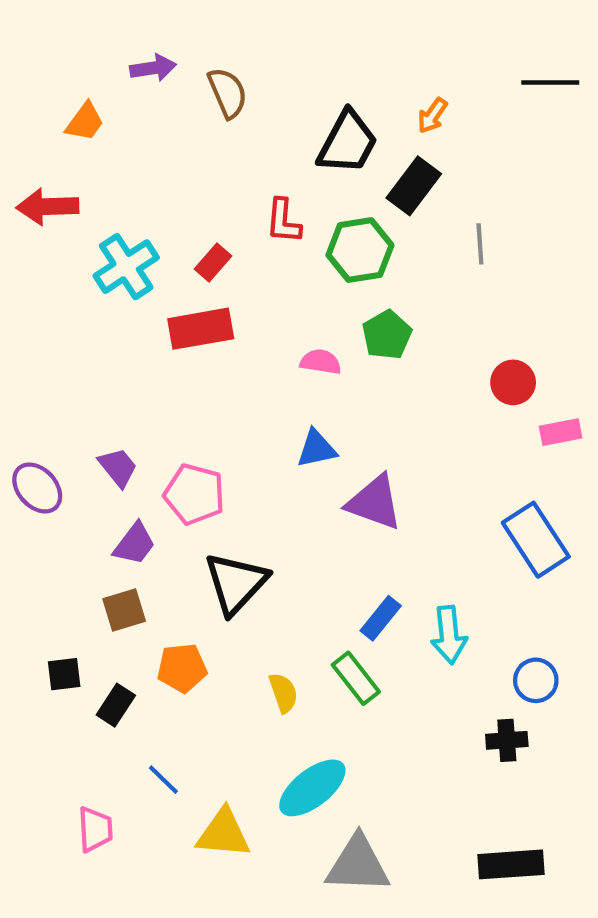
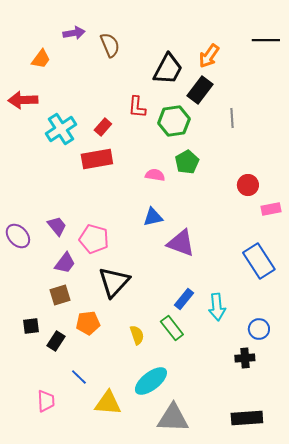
orange arrow: (432, 116) -> (209, 56), size x1.4

